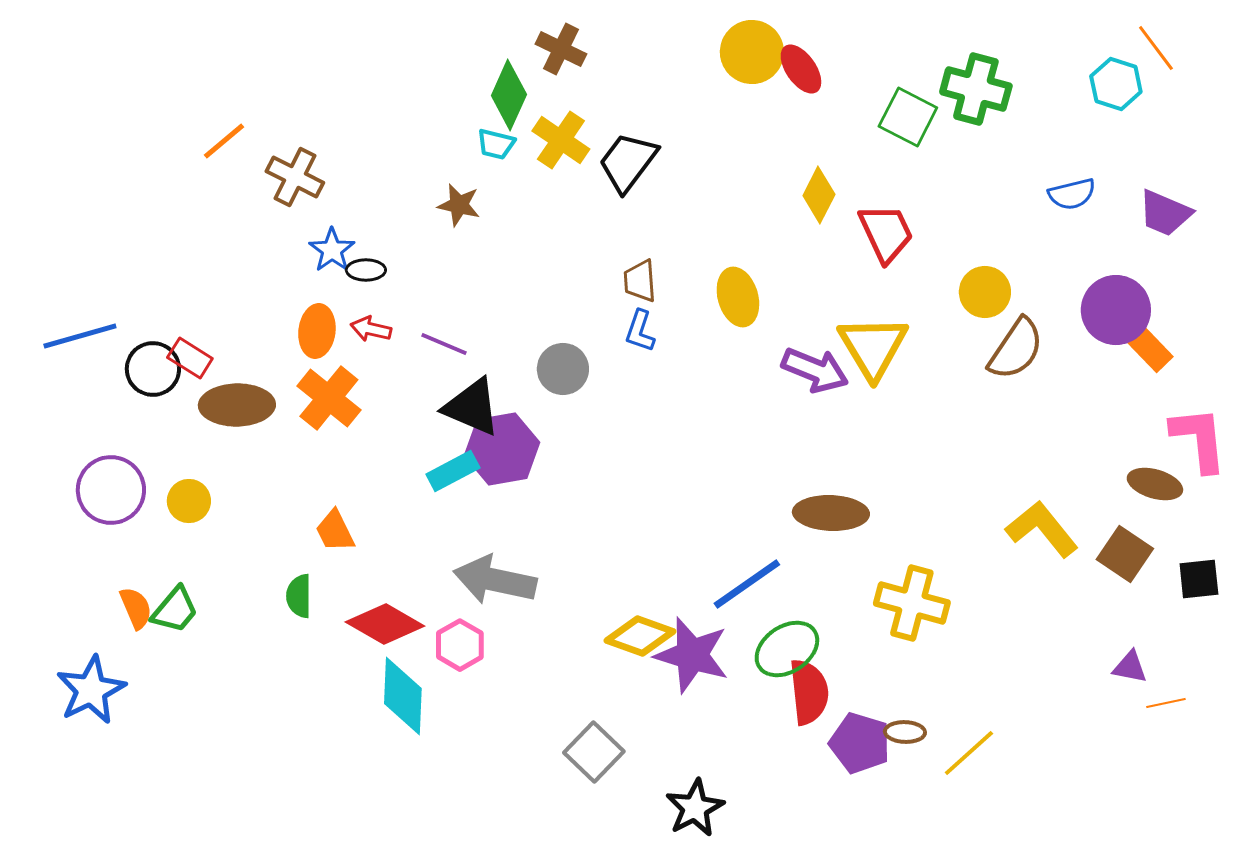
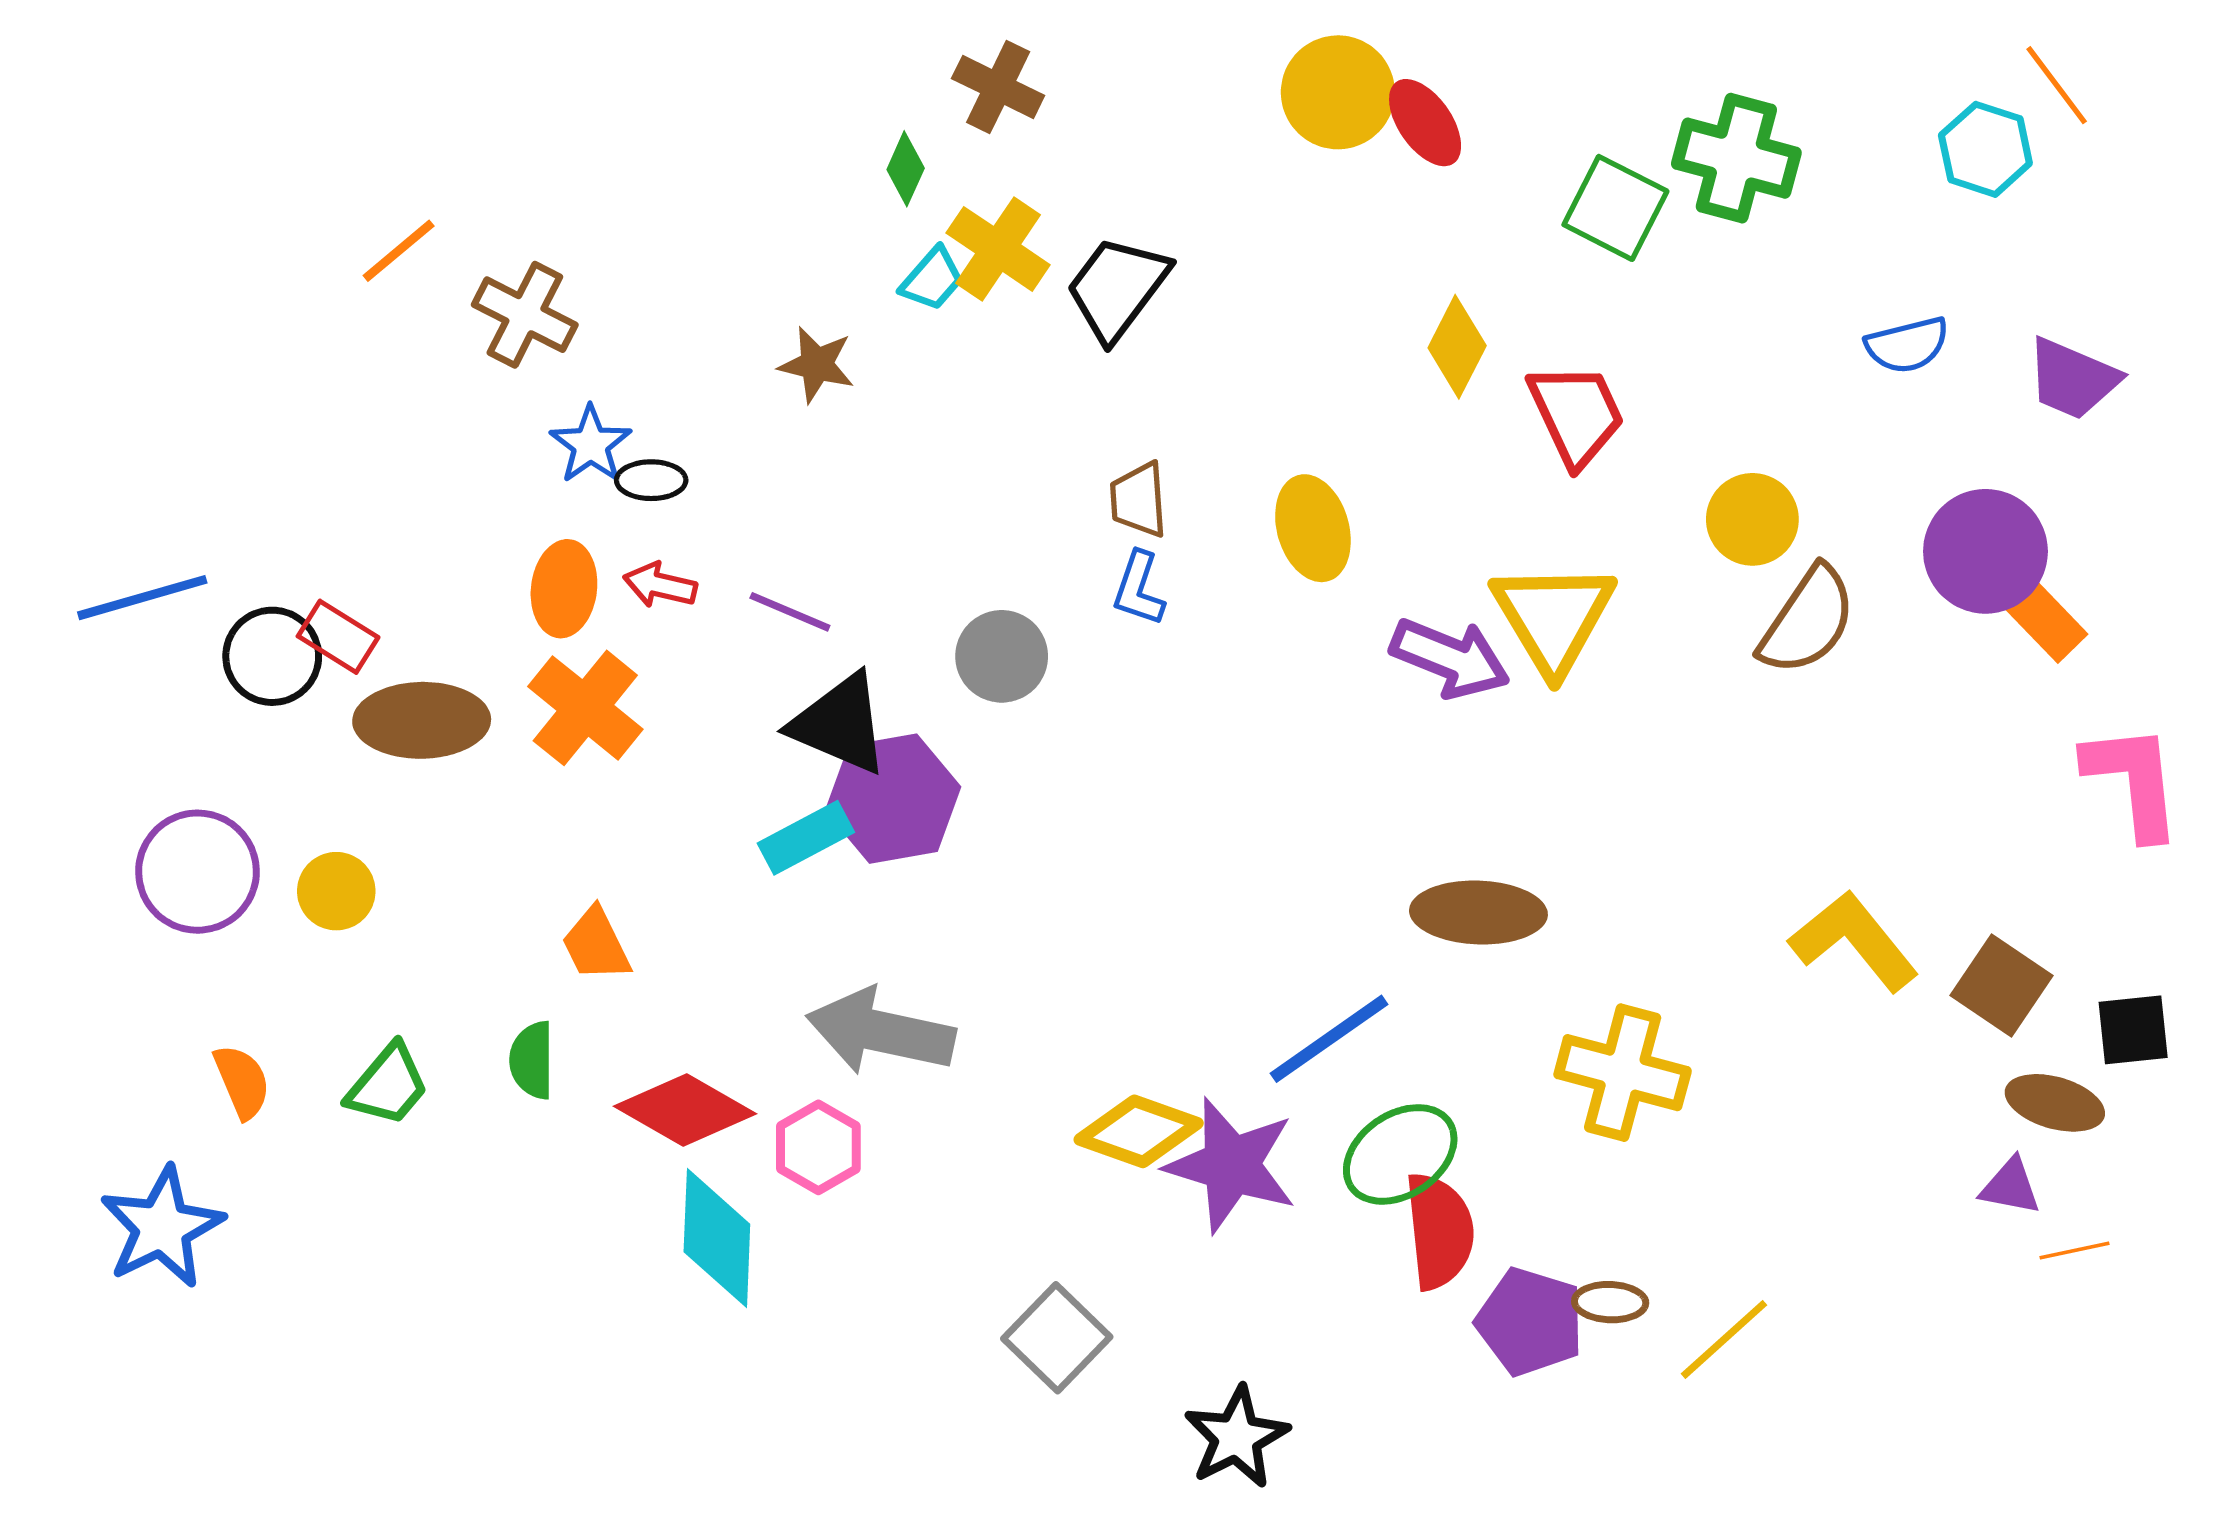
green diamond: (509, 95) -> (906, 169), size x0.6
cyan trapezoid: (496, 144) -> (932, 279), moved, turned -63
brown ellipse: (1155, 484) -> (2055, 1103), moved
green trapezoid: (175, 610) -> (388, 1085), moved

